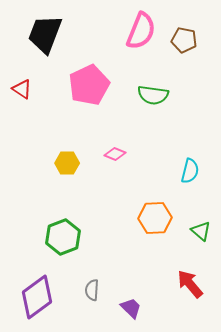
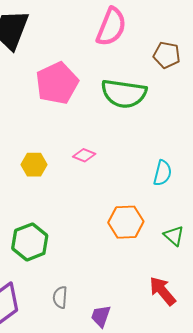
brown pentagon: (184, 40) -> (167, 55), moved
green semicircle: (153, 95) -> (124, 94), size x1.4
purple trapezoid: (131, 308) -> (101, 316), turned -115

